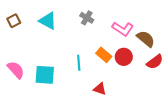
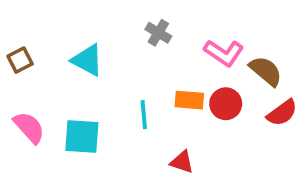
brown square: (14, 21) -> (20, 60), moved
cyan triangle: (48, 21) -> (87, 60), moved
orange rectangle: (104, 55) -> (189, 100), turned -35

